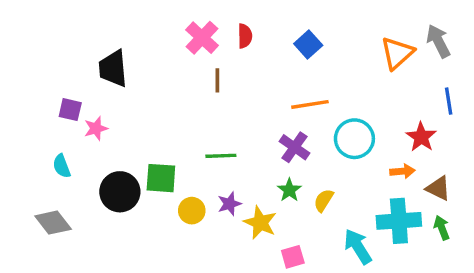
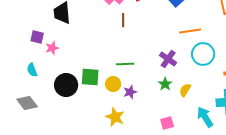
orange line: (310, 104) -> (190, 31), moved
yellow circle: (192, 211) -> (113, 84), moved
yellow star: (260, 223) -> (115, 117), moved

